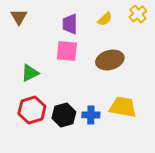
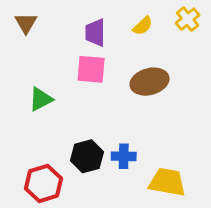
yellow trapezoid: (123, 107) -> (167, 182), moved
red hexagon: (32, 110) -> (43, 183), moved

